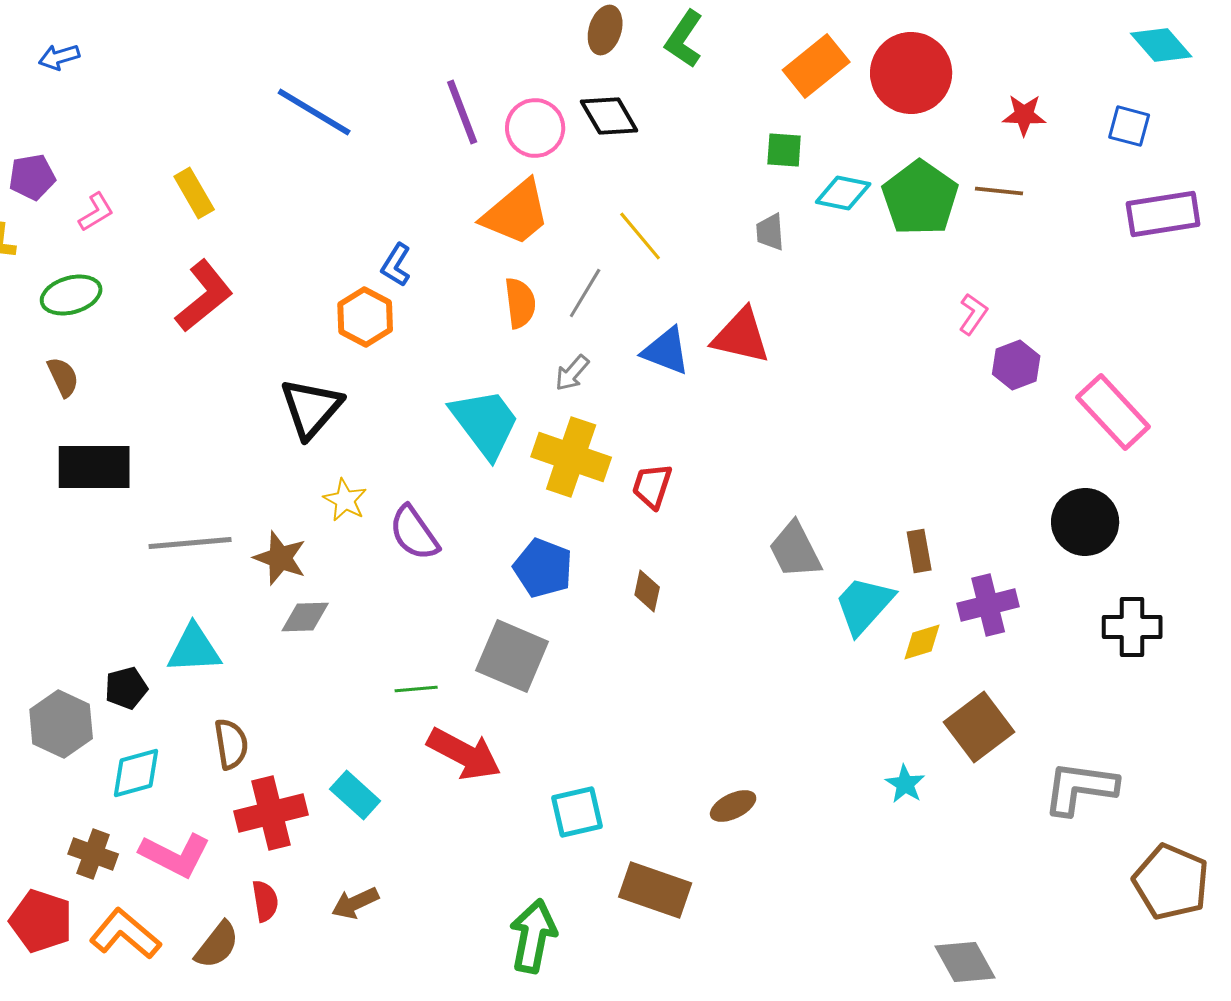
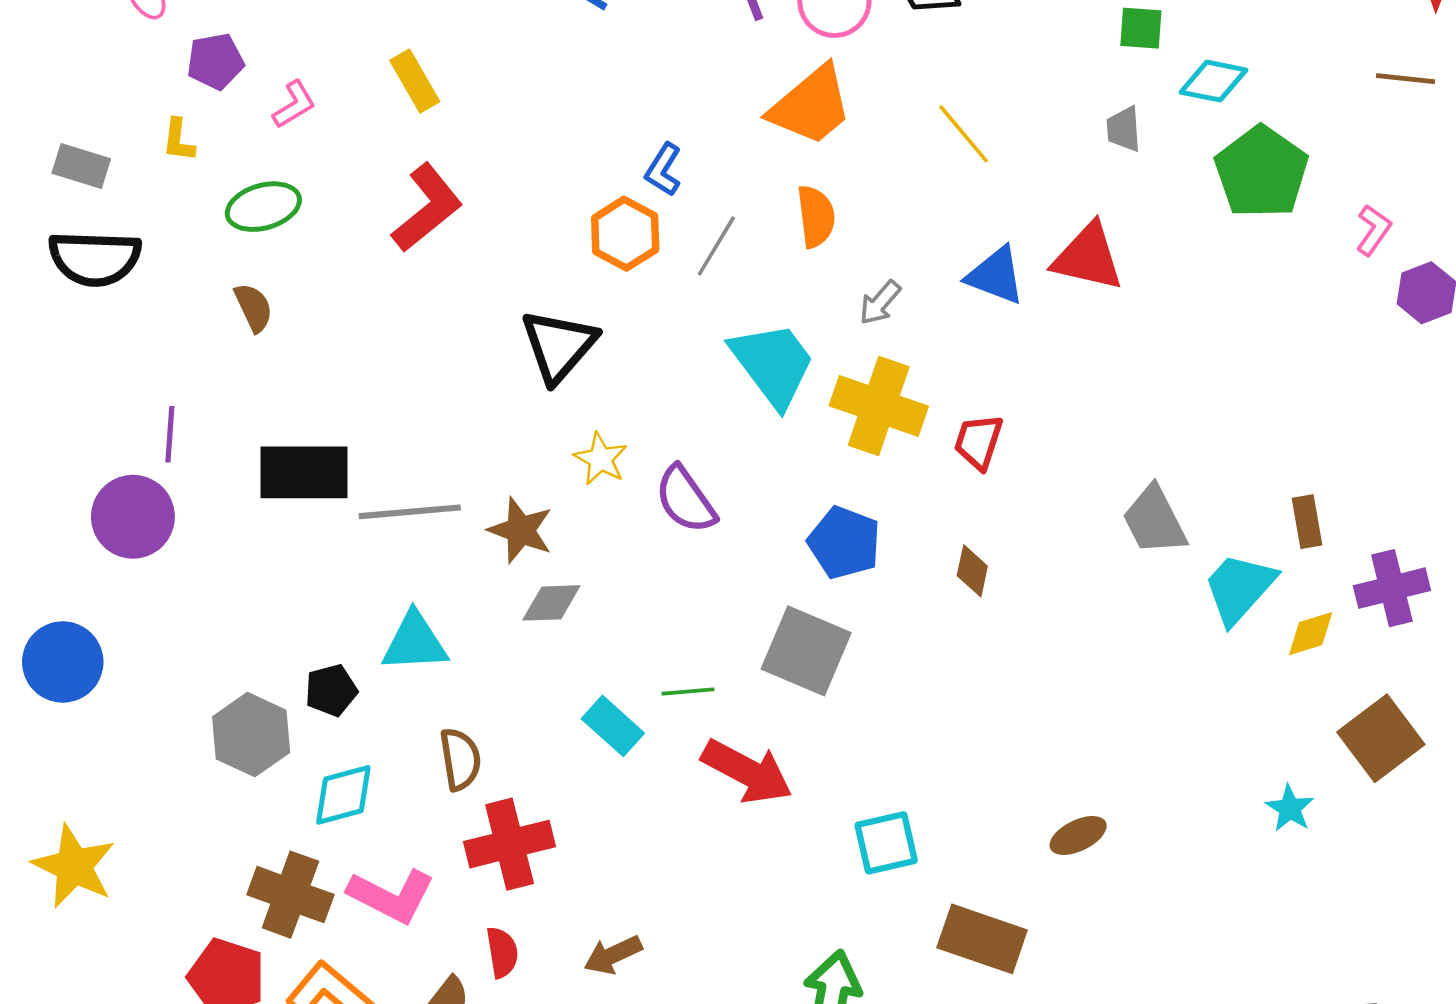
green pentagon: (920, 198) -> (1261, 172), moved
gray line: (585, 293) -> (716, 246), moved
black rectangle: (94, 467) -> (304, 472), moved
cyan rectangle: (355, 795) -> (613, 726), moved
brown cross: (93, 854) -> (290, 895), size x1.4

